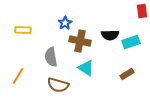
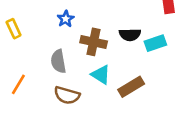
blue star: (65, 23) -> (66, 19), moved
yellow rectangle: (23, 30) -> (14, 29), moved, turned 63
brown rectangle: (127, 74) -> (131, 87), moved, size x1.5

